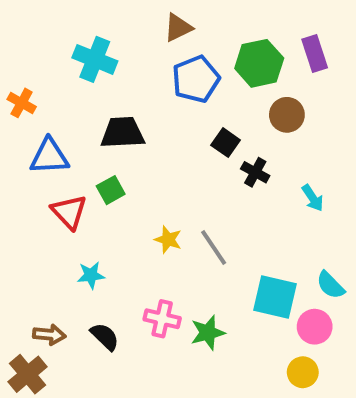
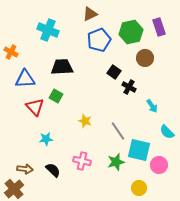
green square: (111, 190) -> (56, 96), turned -32
cyan arrow: (313, 198) -> (152, 106), moved
gray line: (214, 247) -> (118, 131), moved
cyan semicircle: (330, 285) -> (167, 132), moved
green star: (208, 333) -> (116, 162), moved
yellow circle: (303, 372) -> (139, 188), moved

